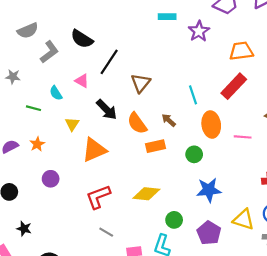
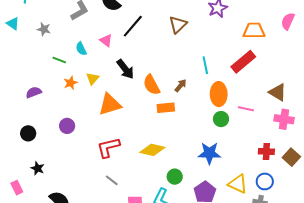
brown triangle: (141, 83) -> (178, 25), moved
brown arrow: (169, 120) -> (181, 86), turned 80
orange star: (37, 144) -> (71, 83), moved
green circle: (194, 154) -> (221, 119), moved

